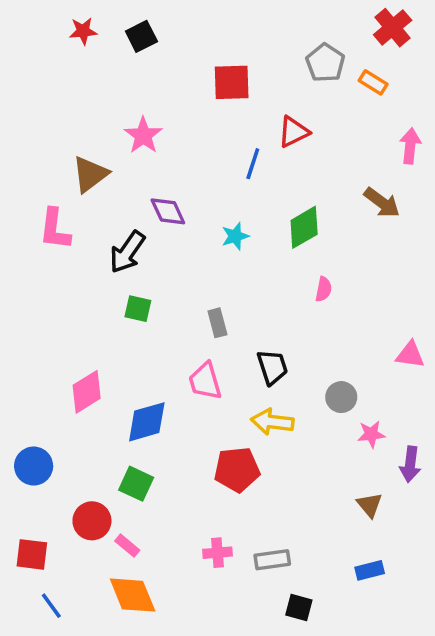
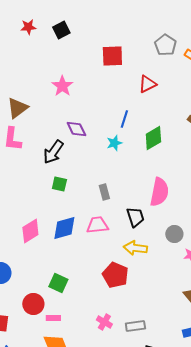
blue line: (253, 164) -> (124, 119), moved
brown triangle: (90, 174) -> (17, 108), moved
pink semicircle: (324, 289) -> (159, 192), moved, size x2.0
pink trapezoid: (205, 381) -> (97, 225), turned 100
blue diamond: (147, 422) -> (64, 228), moved
red pentagon: (237, 470) -> (115, 275), turned 30
pink rectangle: (127, 546) -> (53, 318), turned -40
pink cross: (217, 553) -> (104, 322), turned 35

